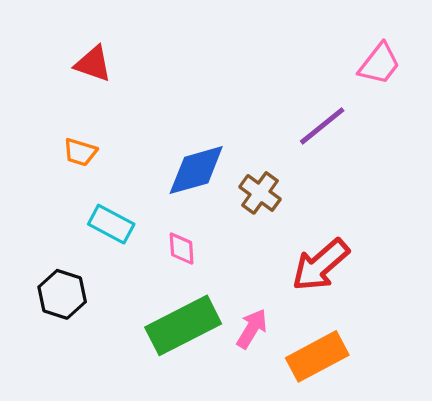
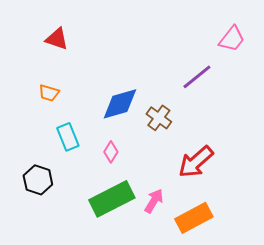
cyan rectangle: (111, 224) -> (68, 137), turned 40
pink diamond: (182, 249) -> (111, 152), turned 35

